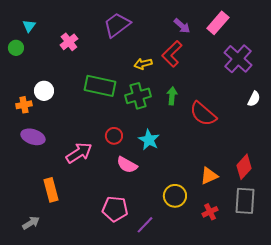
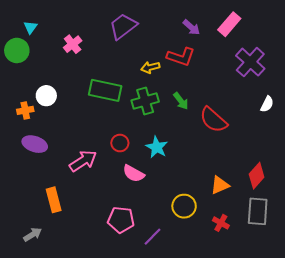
green circle: (16, 48) -> (17, 50), size x1.5
red L-shape: (172, 54) -> (181, 57), turned -116
green arrow: (172, 96) -> (181, 101), turned 138
red cross: (210, 212) -> (221, 223), turned -35

